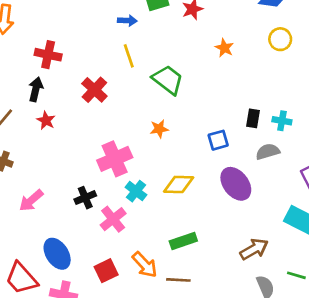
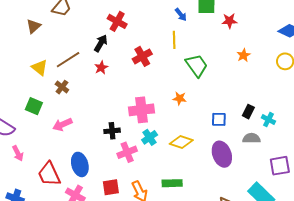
blue arrow: (127, 21) -> (181, 15), turned 32
pink arrow: (31, 200) -> (62, 125), moved

